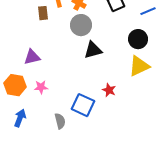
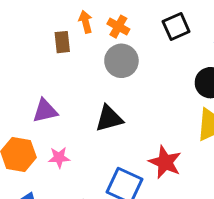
black triangle: (93, 50) -> (109, 119), moved
red star: (109, 90) -> (165, 162), size x1.5

